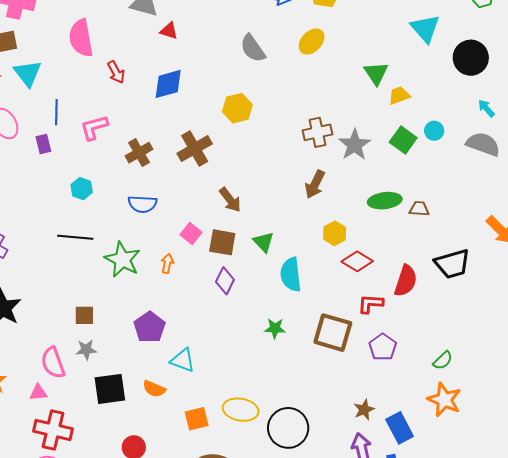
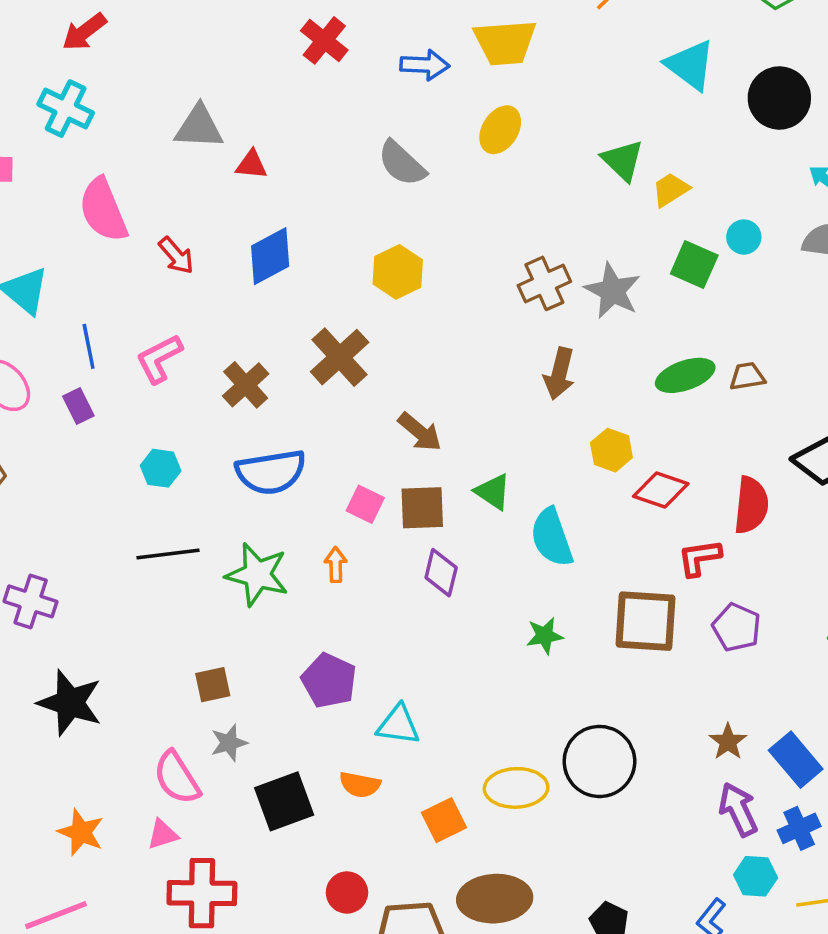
blue semicircle: (142, 204) -> (271, 472), size x1.4
black circle: (288, 428) -> (599, 761), moved

